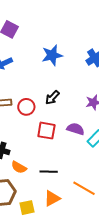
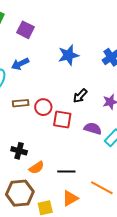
black arrow: (52, 98) -> (80, 96), moved
red square: (46, 131) -> (62, 120), moved
orange semicircle: (19, 167) -> (37, 168), turned -63

